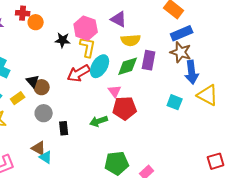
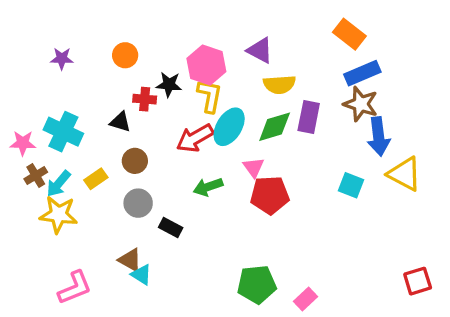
red cross: (23, 13) -> (145, 99), moved
black triangle: (33, 81) -> (120, 122), moved, turned -32
green arrow: (99, 121) -> (208, 187), moved
black rectangle: (64, 128) -> (171, 227), turned -56

